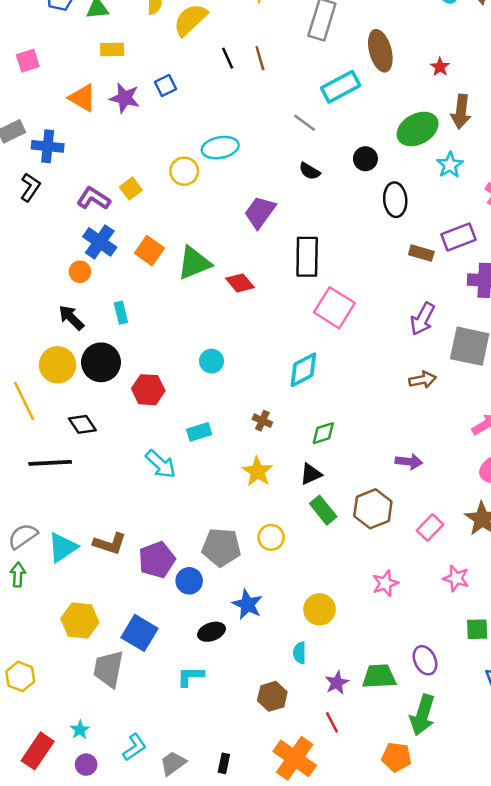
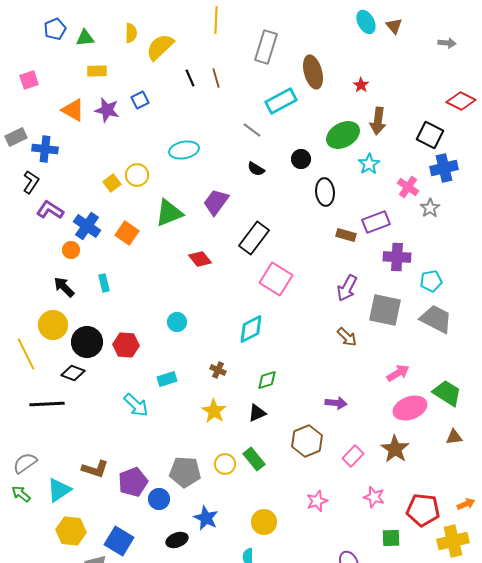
yellow circle: (184, 171) -> (137, 175), moved
purple L-shape: (94, 198) -> (50, 210), moved
black rectangle: (307, 257) -> (254, 238), turned 36
green triangle: (194, 263) -> (169, 213), moved
black circle: (101, 362) -> (87, 342), moved
brown arrow: (423, 380) -> (347, 337), turned 55
black diamond: (82, 424) -> (73, 373), turned -35
green rectangle: (323, 510) -> (254, 459), moved
cyan triangle: (63, 547) -> (59, 490), moved
green arrow: (18, 575) -> (21, 494), turned -54

